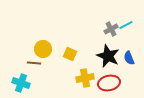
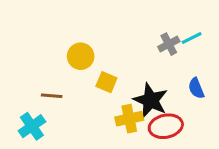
yellow circle: (43, 49) -> (81, 56), moved
black star: (108, 56) -> (151, 100), moved
cyan cross: (21, 83) -> (32, 126), turned 36

